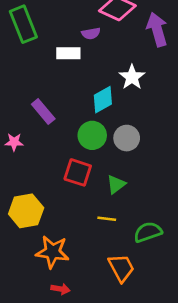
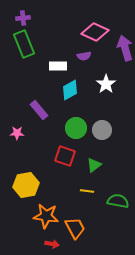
purple semicircle: (91, 33) -> (84, 56), moved
cyan diamond: (103, 100) -> (70, 90), moved
green semicircle: (148, 232) -> (118, 201), turned 30
orange trapezoid: (121, 268) -> (75, 228), moved

